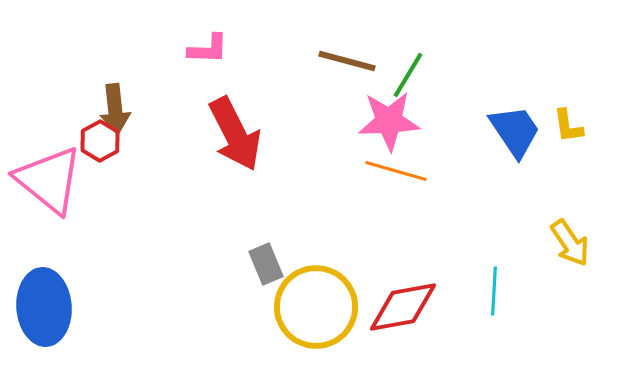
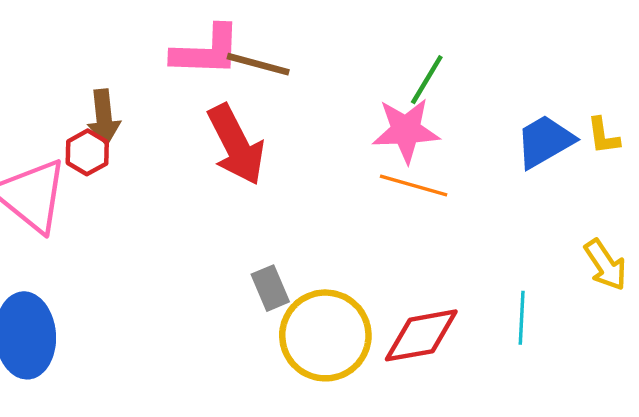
pink L-shape: (208, 49) -> (206, 51), size x1.6
brown line: (347, 61) -> (258, 64), moved
blue trapezoid: (515, 131) -> (545, 141), turned -86

